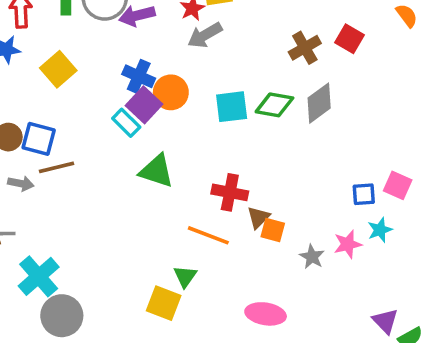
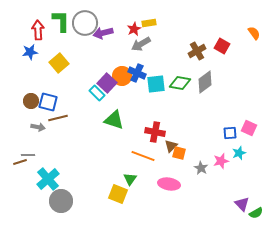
blue cross: (139, 76) -> (137, 73), moved
pink ellipse: (266, 314) -> (169, 184), moved

